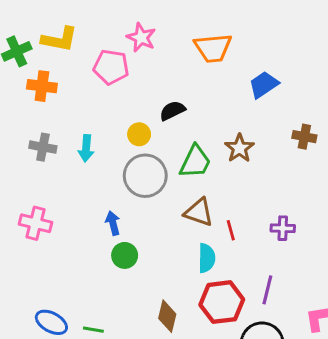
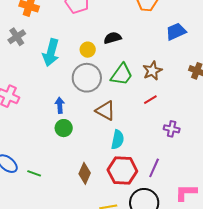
gray cross: (43, 147) -> (17, 37), moved, turned 36
cyan arrow: (86, 148) -> (51, 53), size x1.5
brown triangle: (199, 212) -> (105, 111), moved
red line: (231, 230) -> (150, 100), moved, turned 64

